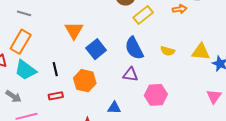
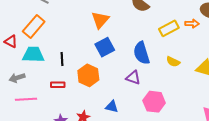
yellow rectangle: (143, 15) -> (169, 28), moved
orange triangle: (74, 30) -> (100, 20), moved
cyan trapezoid: (25, 70) -> (33, 55), turned 135
gray arrow: (13, 96) -> (17, 78), turned 119

